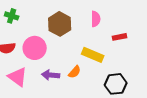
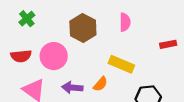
green cross: (12, 16) -> (27, 19), turned 32
red rectangle: (120, 37) -> (168, 44), moved

